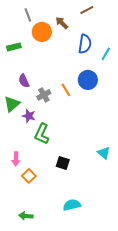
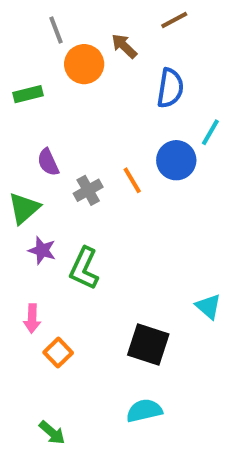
cyan line: (106, 54) -> (210, 132), moved
purple star: (29, 116) -> (42, 250), moved
black square: (63, 163) -> (148, 345), moved, size x1.5
green arrow: (26, 216) -> (52, 433), turned -144

